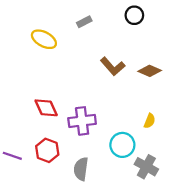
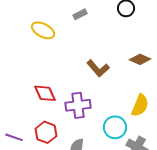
brown L-shape: (113, 66) -> (98, 68), moved
yellow semicircle: (150, 121) -> (140, 105), size x1.6

